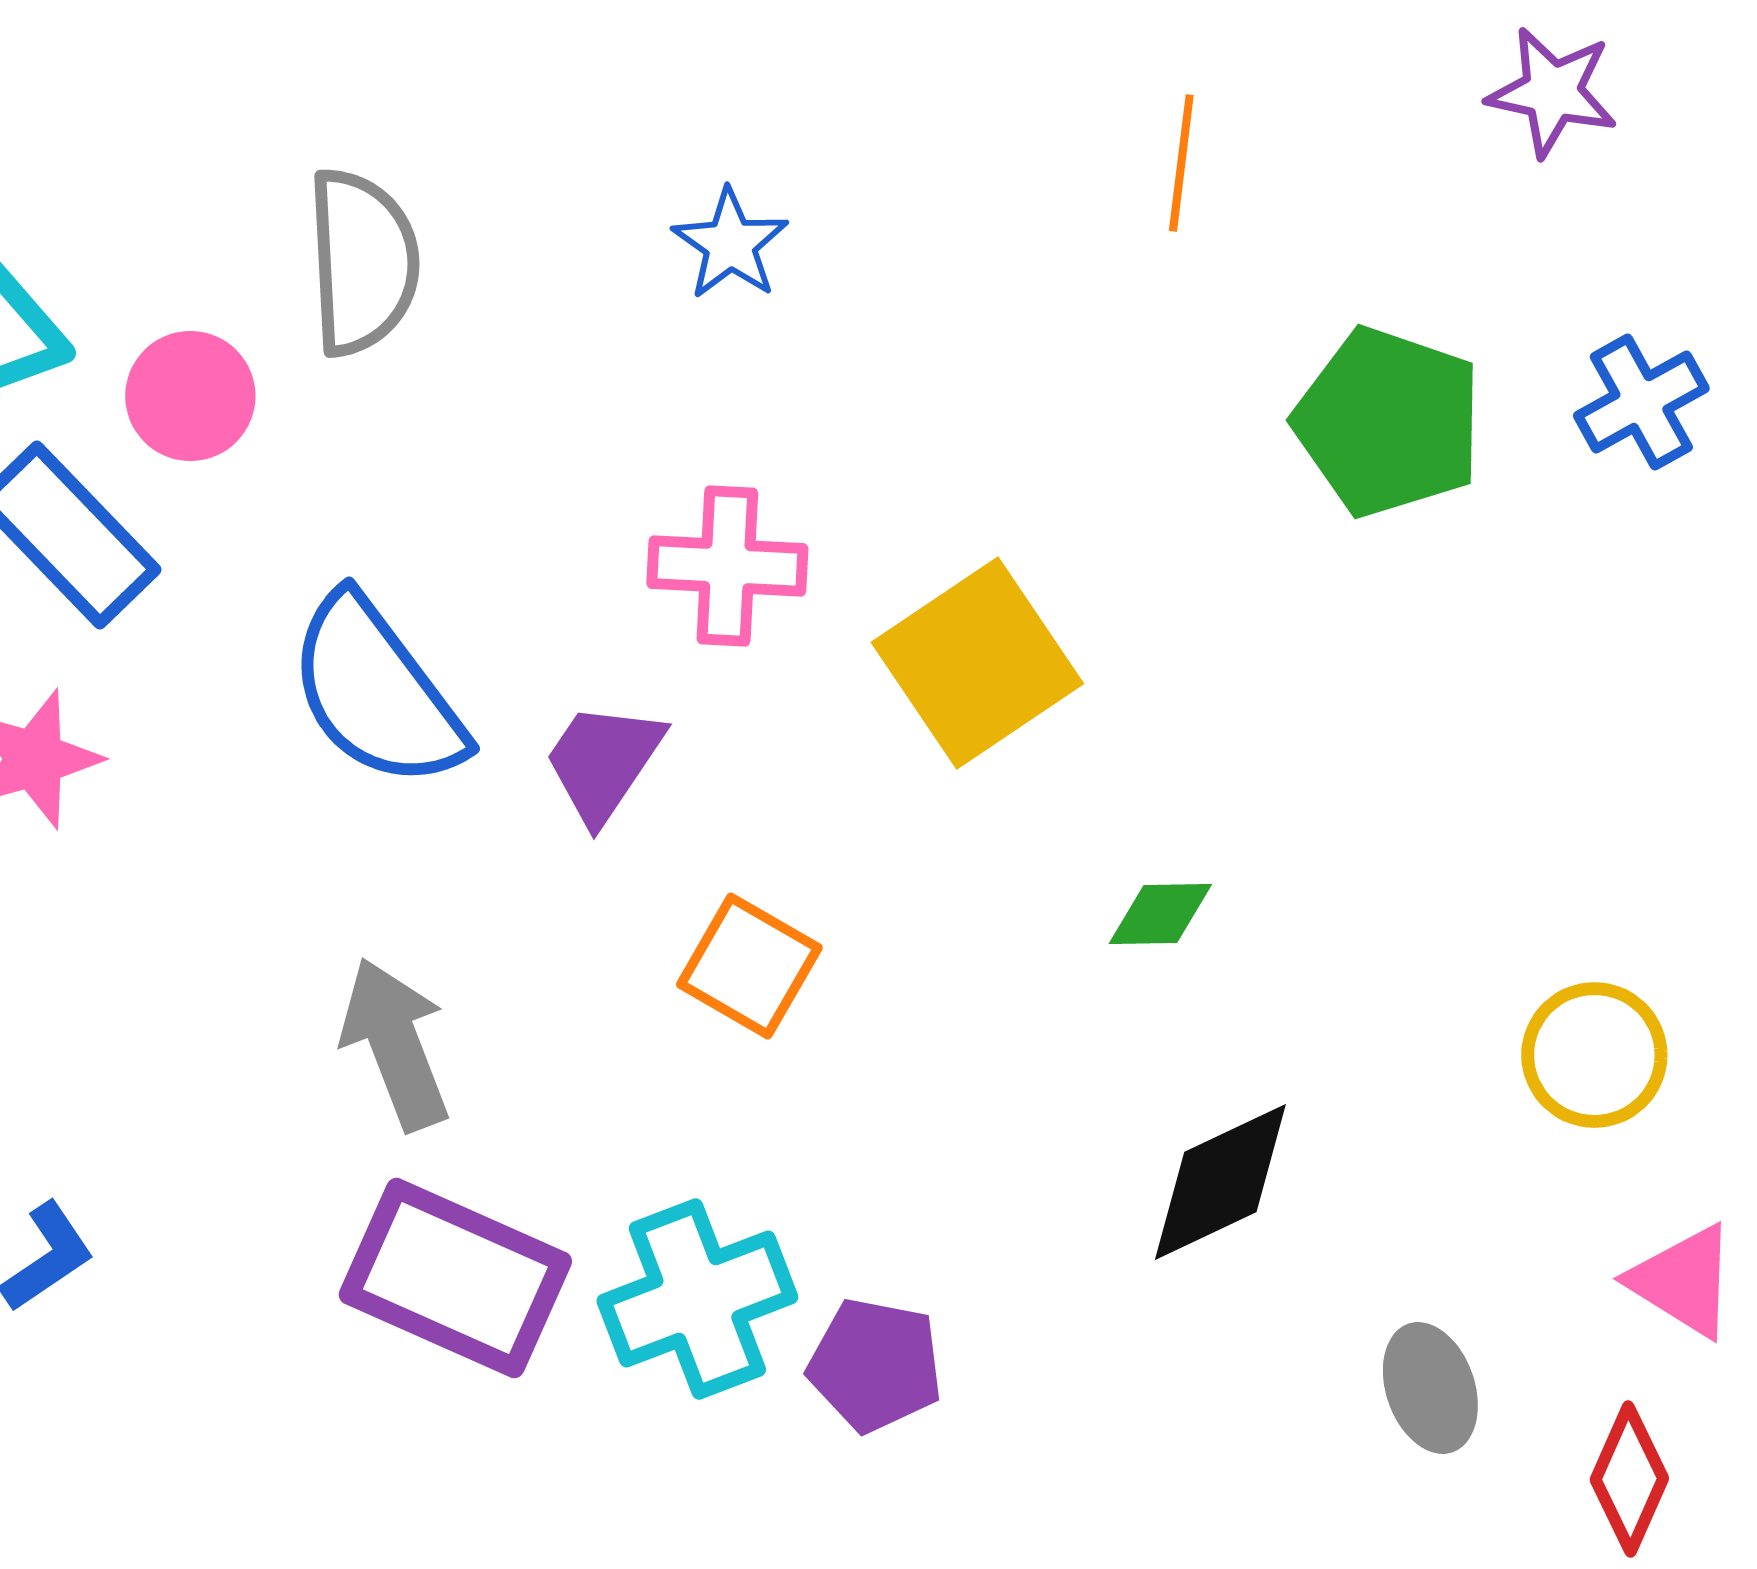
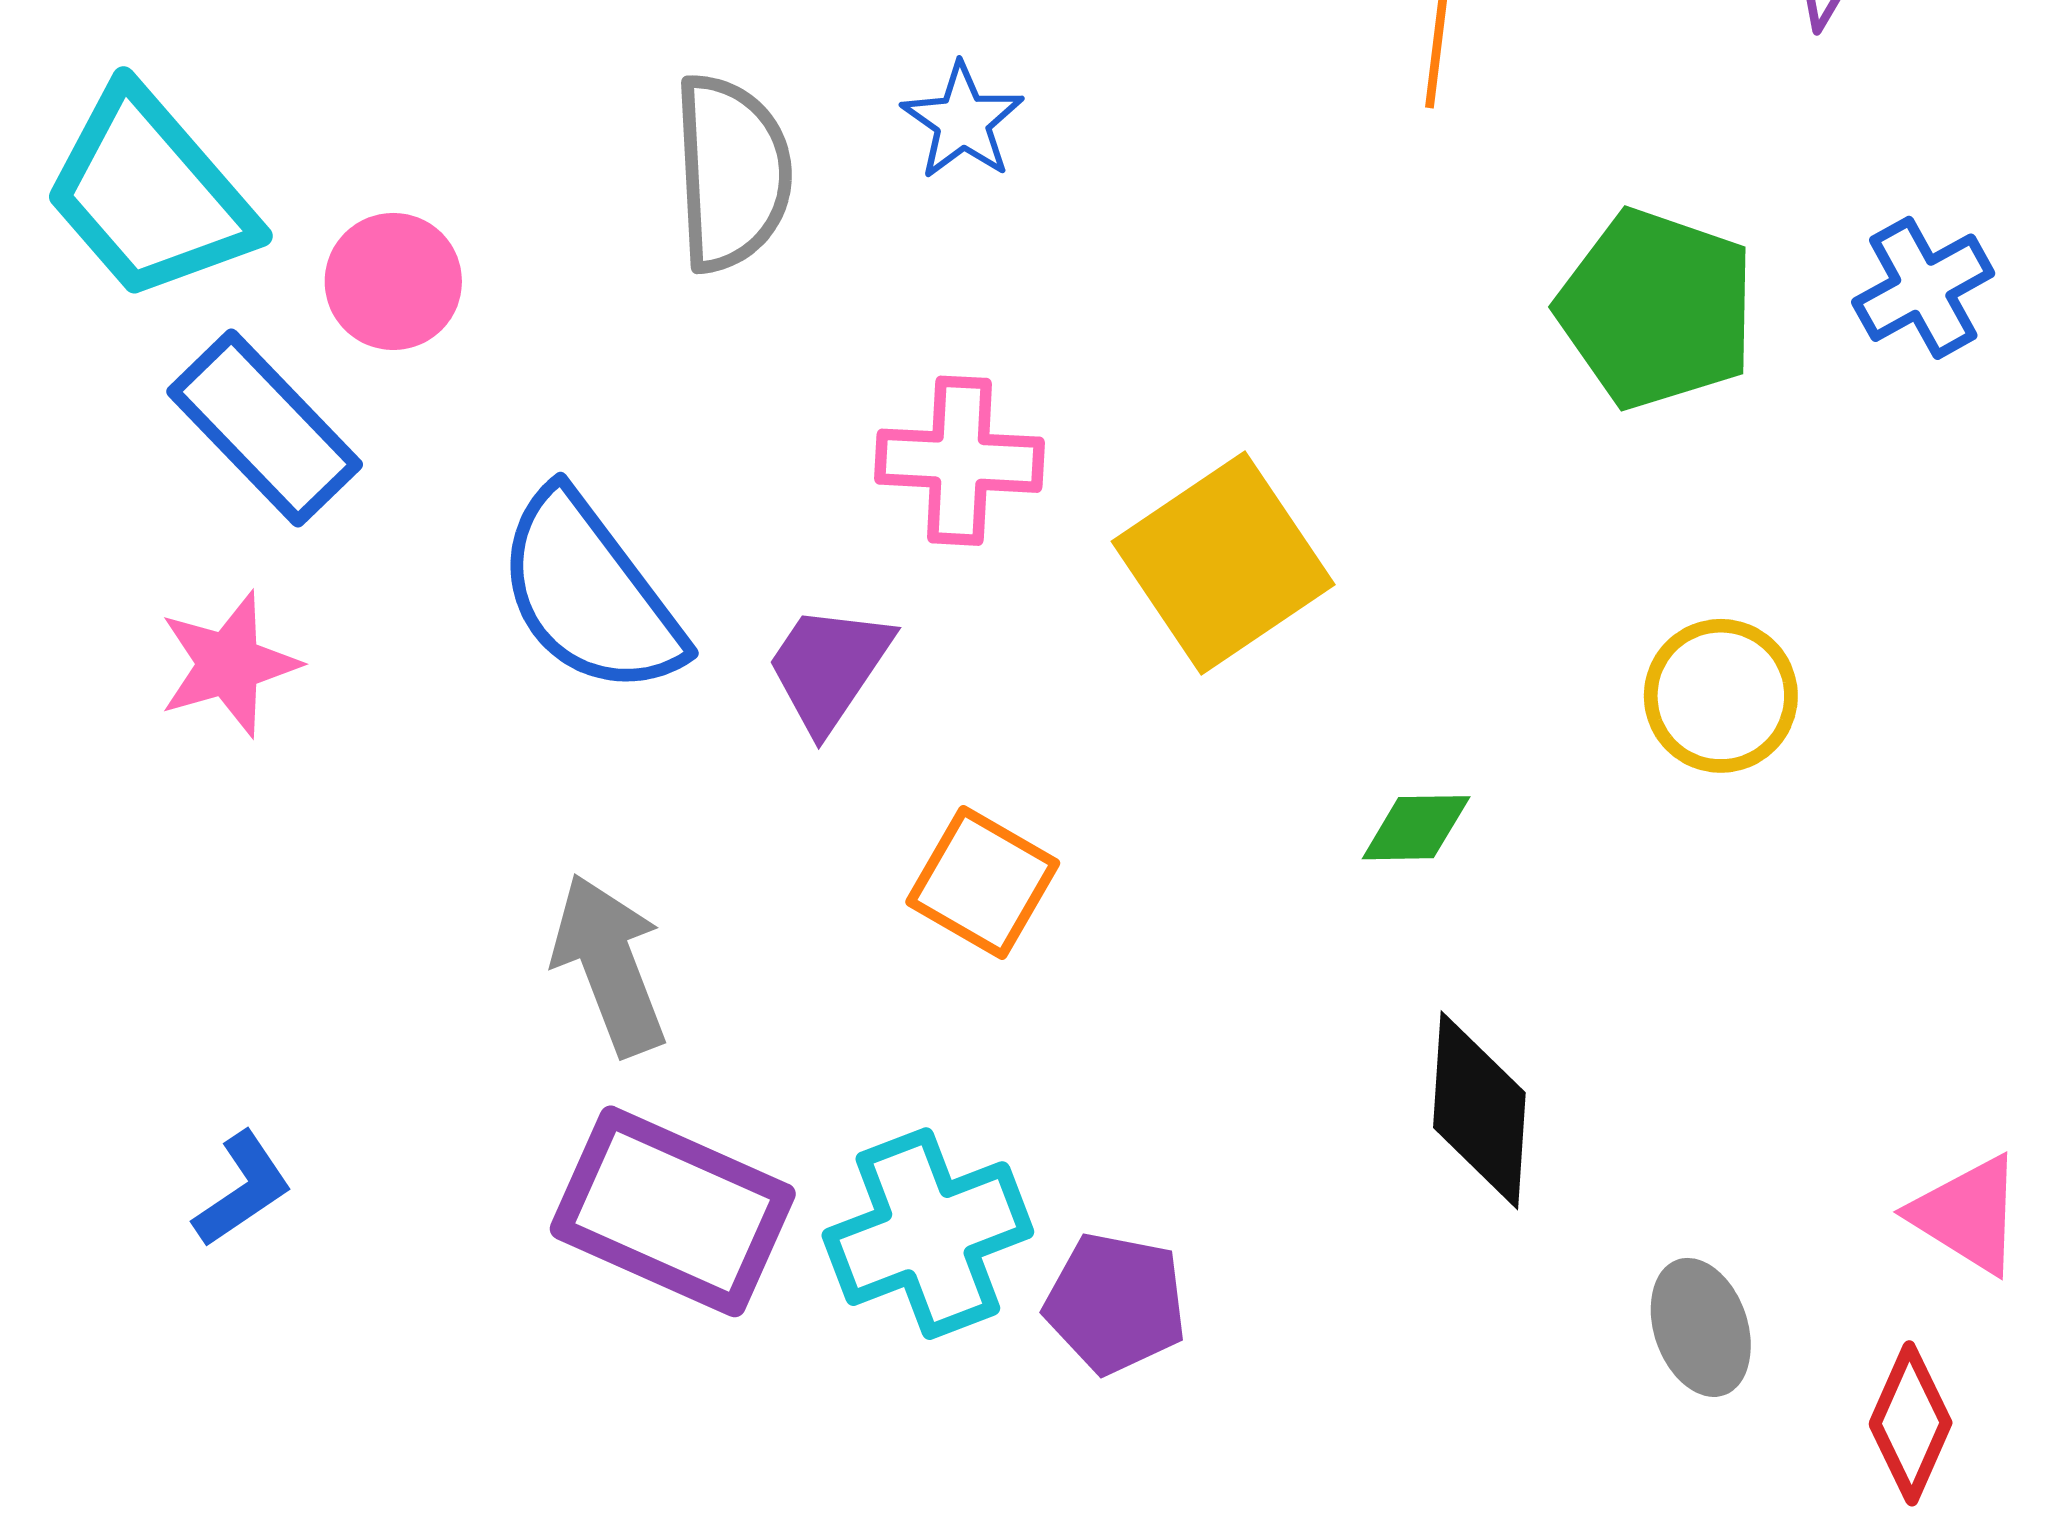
gray semicircle: (362, 262) -> (732, 173), moved
yellow circle: (1594, 1055) -> (1721, 696), moved
black diamond: (1220, 1182) -> (1479, 1110), turned -61

